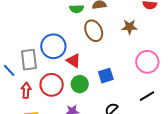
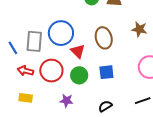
brown ellipse: (94, 31) -> (104, 38), moved
red arrow: (26, 90) -> (25, 71), turned -91

